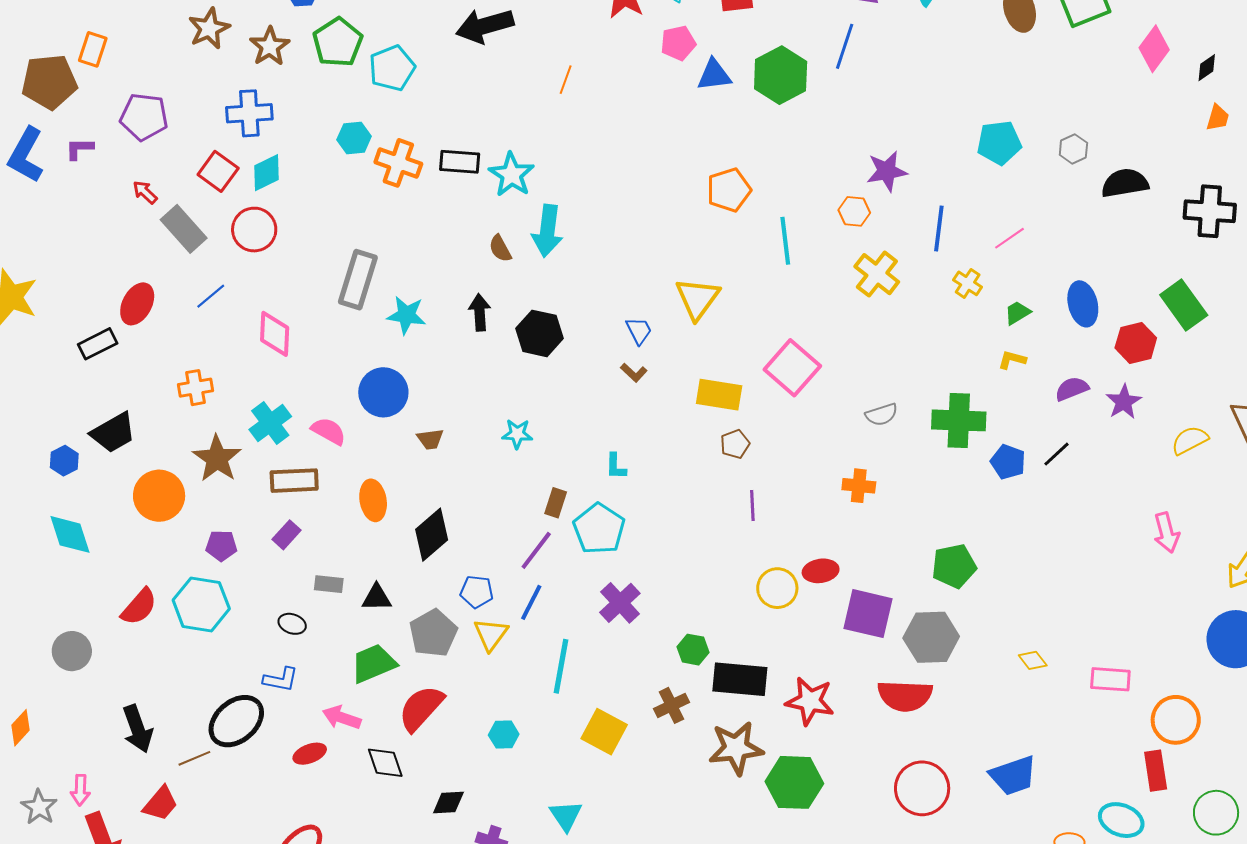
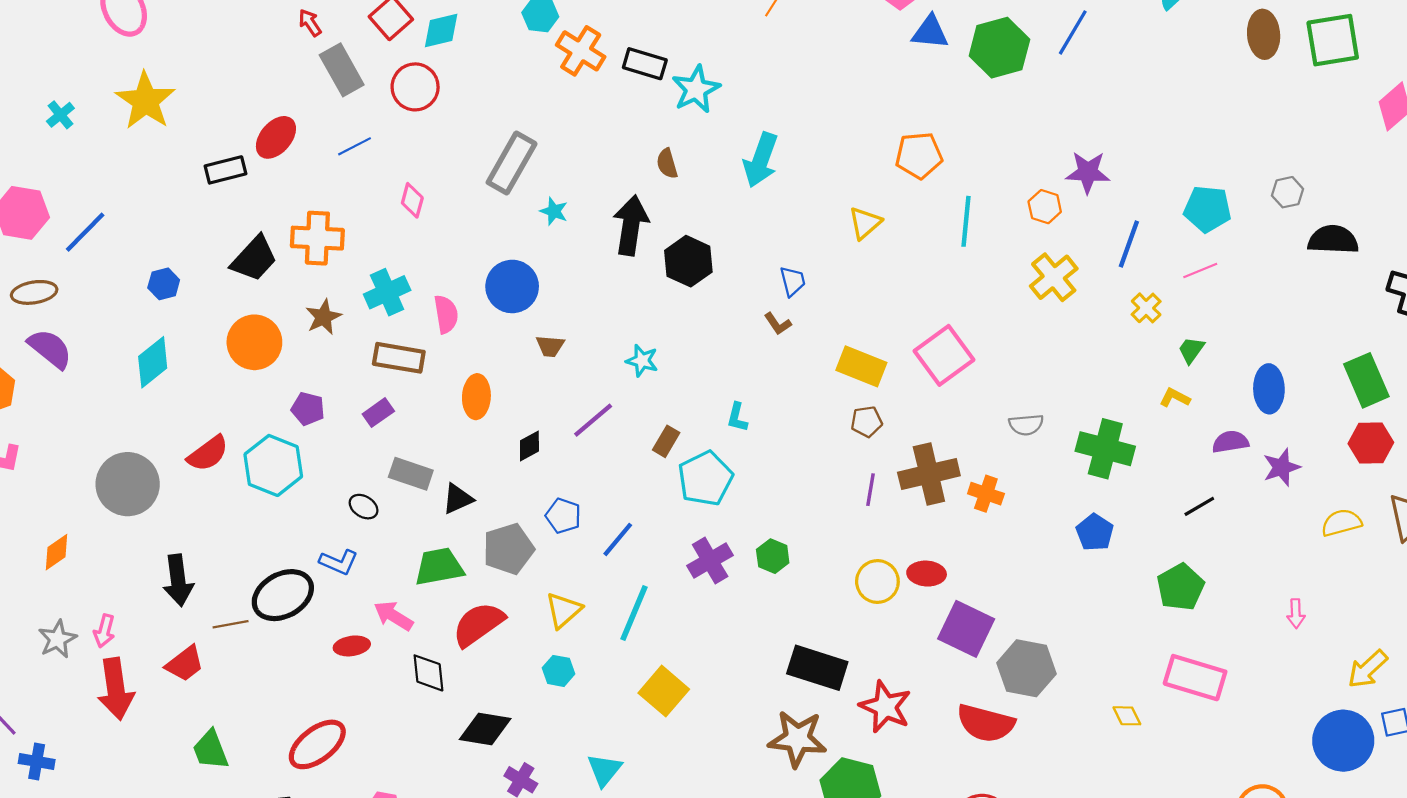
cyan pentagon: (999, 143) -> (1208, 209), moved
cyan arrow: (547, 231) -> (761, 160), moved
yellow triangle: (697, 299) -> (865, 223), moved, size x0.7
blue ellipse: (1083, 304) -> (1269, 389), moved
black arrow: (480, 312) -> (631, 225), size x1.5
green trapezoid: (1017, 313) -> (1191, 350), turned -36
cyan star: (406, 315) -> (554, 211), size x0.7
pink diamond: (275, 334) -> (412, 200), size x0.7
red hexagon: (1136, 343) -> (1371, 443), moved
orange cross: (195, 388) -> (317, 238), size x1.4
pink semicircle: (329, 431) -> (446, 314), turned 39
black trapezoid: (113, 433) -> (254, 259), moved, turned -30
brown star: (217, 459) -> (323, 317), size x0.7
blue pentagon: (1008, 462) -> (1095, 532), moved
pink arrow: (1166, 533) -> (1296, 614), size x0.7
cyan diamond: (70, 534) -> (153, 362), turned 57
black diamond: (432, 535) -> (529, 446), size x0.6
purple line: (536, 550) -> (593, 420), moved
green pentagon: (954, 566) -> (1180, 587), moved, turned -30
gray rectangle: (329, 584) -> (411, 474), size x1.4
black triangle: (377, 598) -> (458, 499), turned -36
yellow triangle: (491, 634) -> (563, 610), moved
green hexagon: (693, 650) -> (773, 556), moved
gray circle: (72, 651) -> (128, 484), size x1.5
pink rectangle: (1110, 679) -> (1195, 678), moved, size x1.4
brown cross: (671, 705) -> (929, 474), moved, size x1.6
black diamond: (448, 803) -> (485, 729), size x1.4

